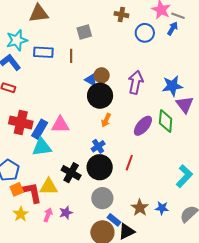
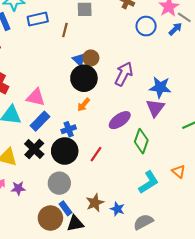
blue rectangle: (43, 52) -> (38, 19), turned -30
purple triangle: (185, 105) -> (155, 108), moved
green diamond: (166, 121) -> (141, 141), moved
blue rectangle: (40, 129) -> (40, 121), moved

